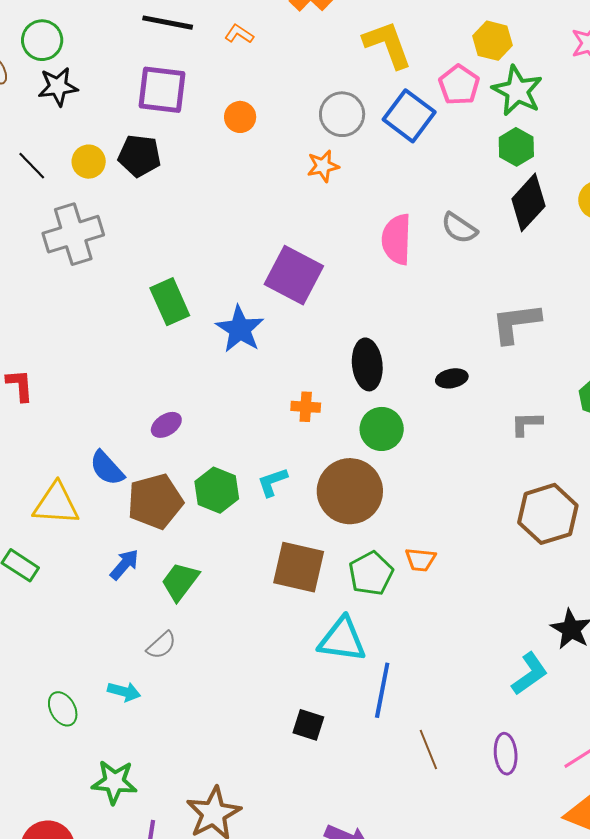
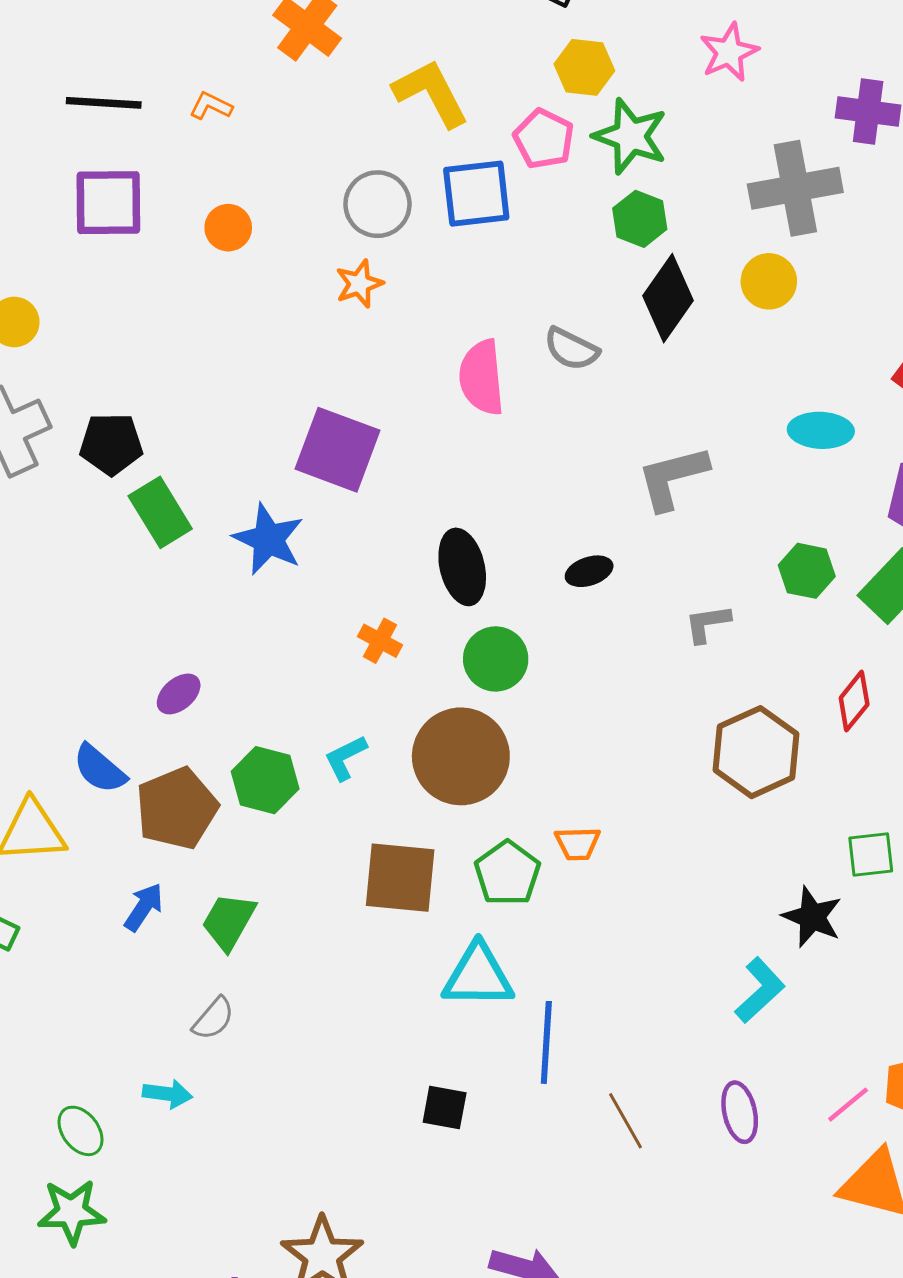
blue square: (409, 116) -> (476, 194), turned -36
black pentagon: (139, 156) -> (111, 444), moved
orange cross: (306, 407) -> (380, 641), turned 32
green star: (114, 782) -> (72, 1212), moved

